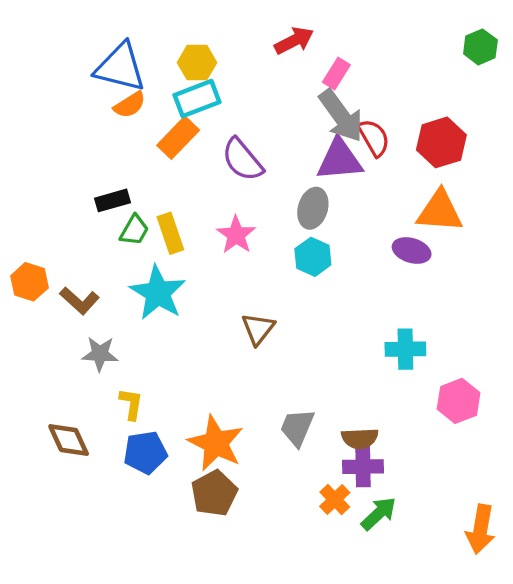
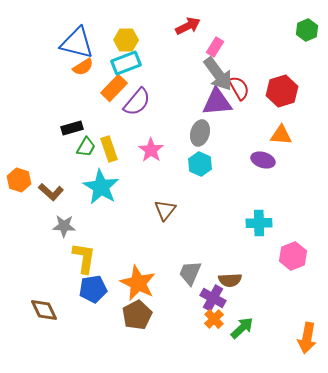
purple semicircle: (242, 160) -> (137, 102), moved, turned -100
orange triangle: (440, 211) -> (281, 135), size x0.7
yellow L-shape: (131, 404) -> (84, 258), size x1.5
brown diamond: (69, 440) -> (44, 310), moved
purple cross: (363, 467) -> (213, 298), moved, turned 30

